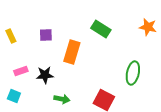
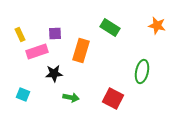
pink rectangle: (21, 71) -> (37, 52), moved, size x1.5

